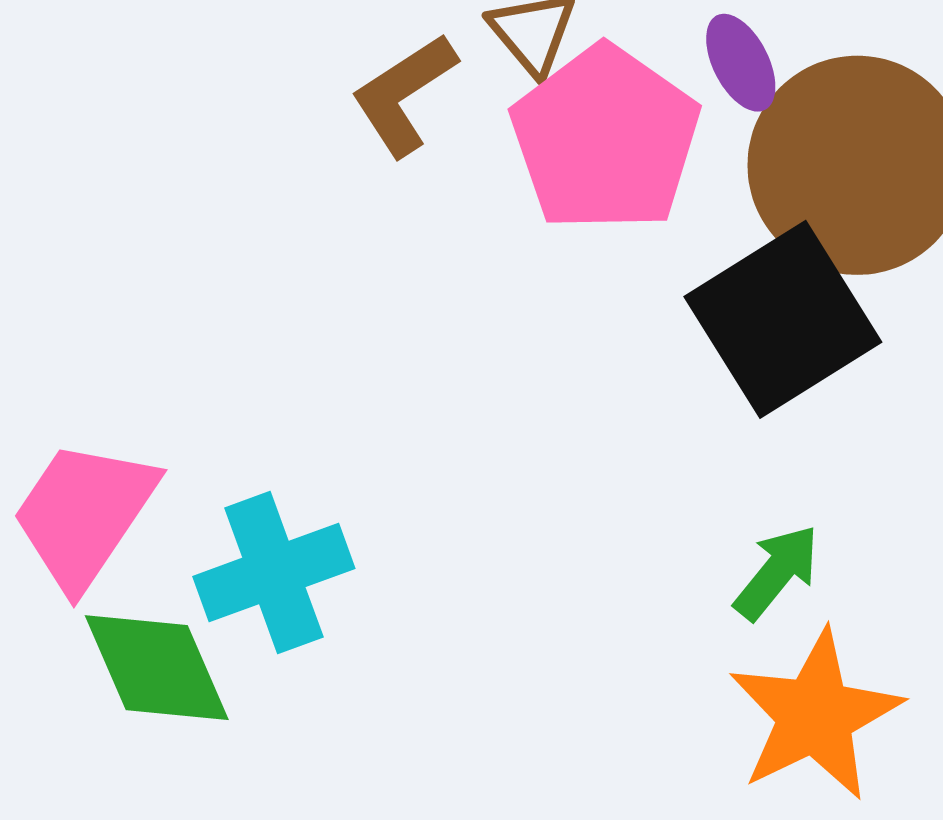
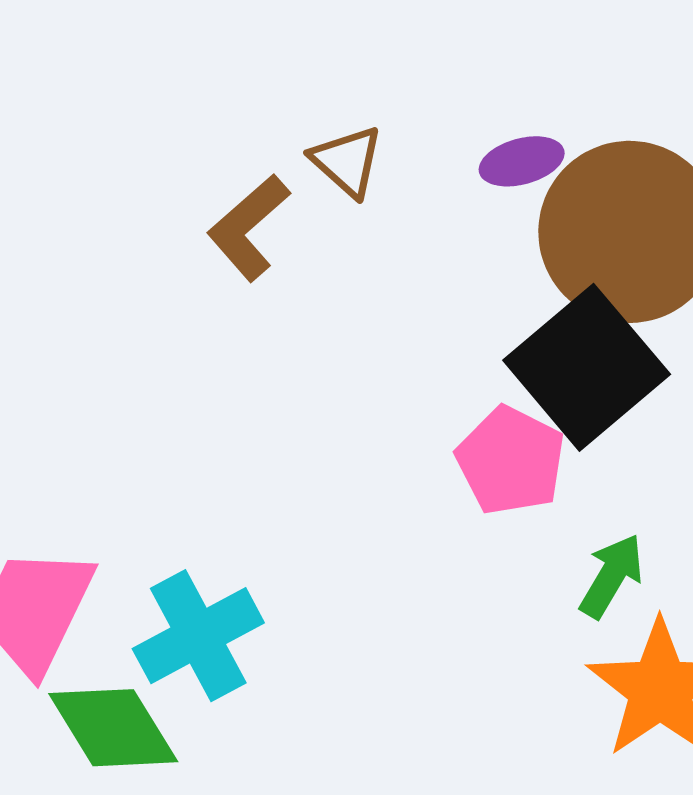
purple ellipse: (741, 63) -> (522, 161), turned -70
pink pentagon: (605, 139) -> (511, 461), moved, size x0.7

